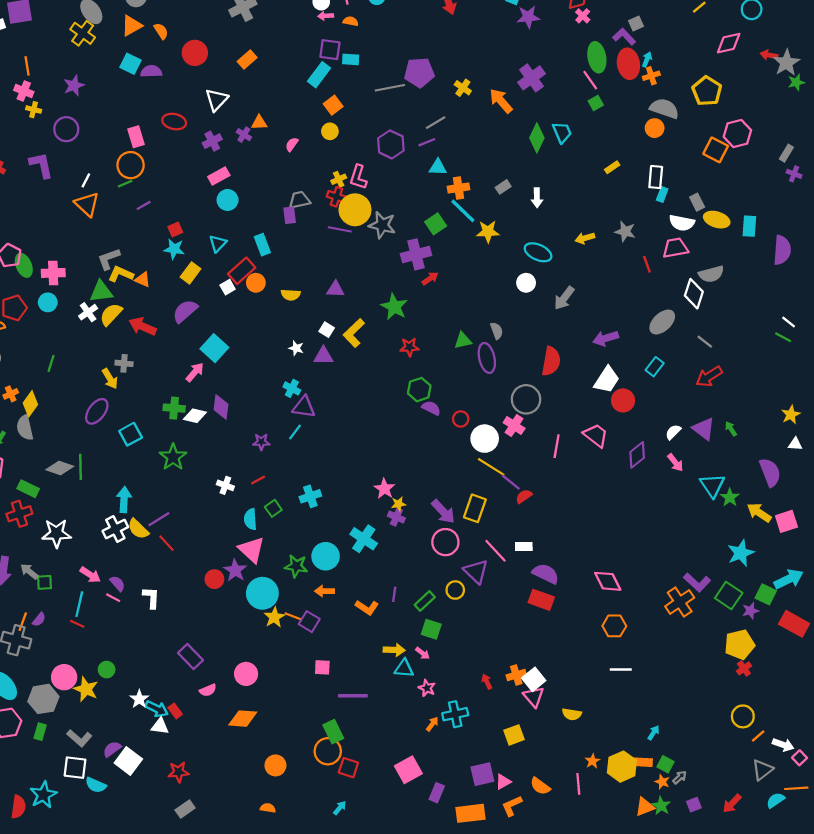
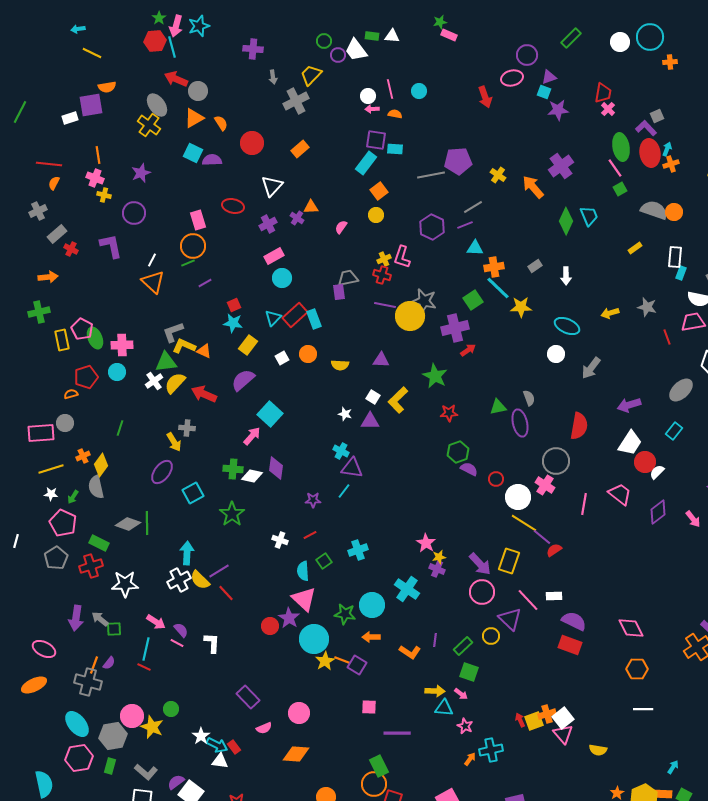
gray semicircle: (664, 108) -> (654, 210), moved
yellow circle: (355, 210) -> (410, 316), moved
red rectangle: (242, 271) -> (295, 315), moved
white semicircle: (673, 432) -> (657, 472), moved
yellow square: (514, 735) -> (534, 721), moved

